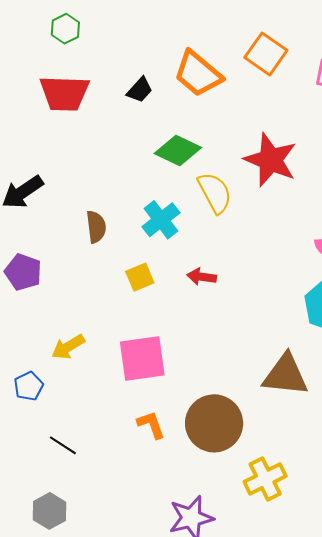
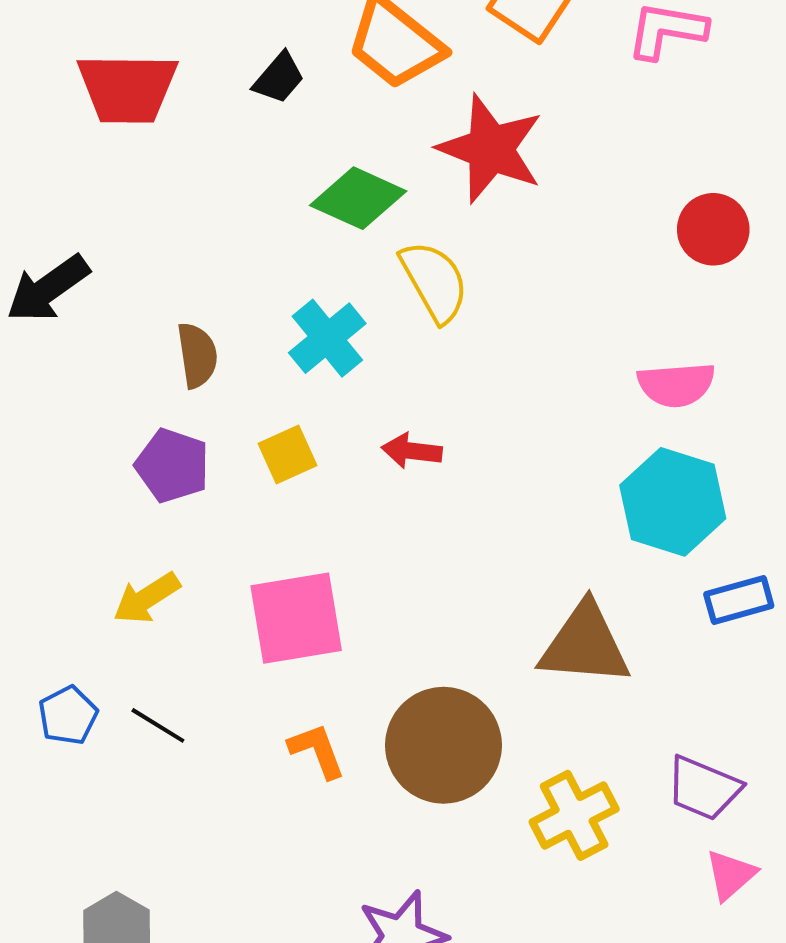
red star: (271, 160) -> (491, 149), moved
purple pentagon: (23, 272) -> (172, 466), moved
blue pentagon: (29, 386) -> (68, 715), moved
black line: (63, 445) -> (158, 725), moved
yellow cross: (265, 479) -> (574, 815), moved

